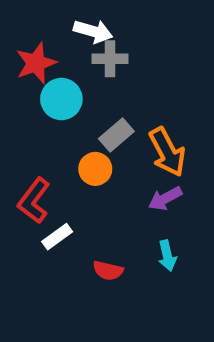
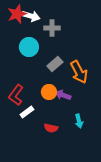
white arrow: (93, 31) -> (31, 16), moved
red star: (36, 63) -> (17, 14), moved
orange circle: (95, 169) -> (49, 92), moved
purple arrow: (165, 199) -> (63, 95), moved, turned 49

